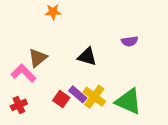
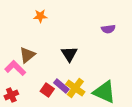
purple semicircle: (130, 41) -> (108, 29), moved
black triangle: (87, 57) -> (69, 54), turned 42

